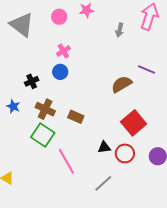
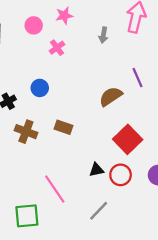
pink cross: (63, 51) -> (57, 48), moved
purple line: (146, 70) -> (138, 78), turned 48
brown rectangle: (76, 117) -> (63, 127), moved
green square: (43, 135) -> (27, 216), moved, turned -35

